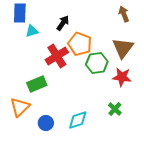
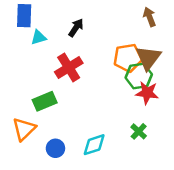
orange pentagon: (80, 44) -> (128, 58), moved, turned -30
green hexagon: (97, 63) -> (139, 76), moved

